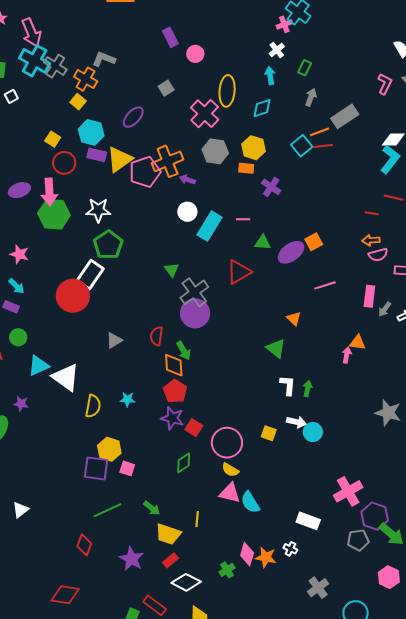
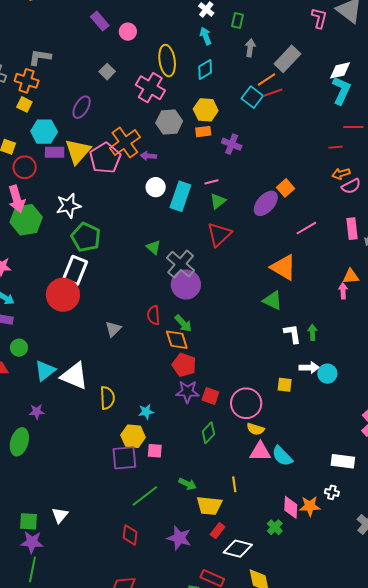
green triangle: (263, 242) -> (218, 201), moved, turned -30
orange triangle: (294, 319) -> (283, 267), size x1.8
cyan star: (127, 399) -> (146, 412), moved

